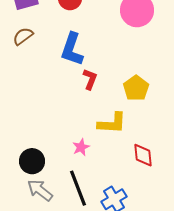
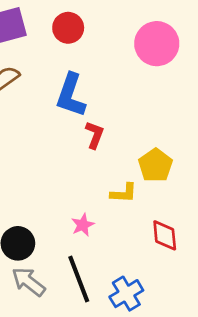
yellow pentagon: (136, 88) -> (155, 165), moved
yellow L-shape: (112, 123) -> (124, 193), size x0.7

